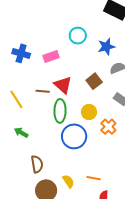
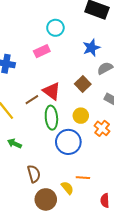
cyan circle: (78, 36) -> (55, 28), moved
pink rectangle: (51, 57) -> (42, 51), moved
brown line: (43, 91) -> (32, 100), turned -32
orange line: (94, 178) -> (83, 178), moved

